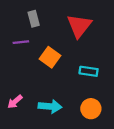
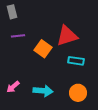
gray rectangle: (34, 19) -> (12, 12), moved
red triangle: (79, 26) -> (67, 36), moved, turned 35

